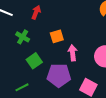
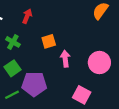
green square: (34, 61) -> (12, 68), moved
purple pentagon: (59, 75) -> (34, 84), moved

